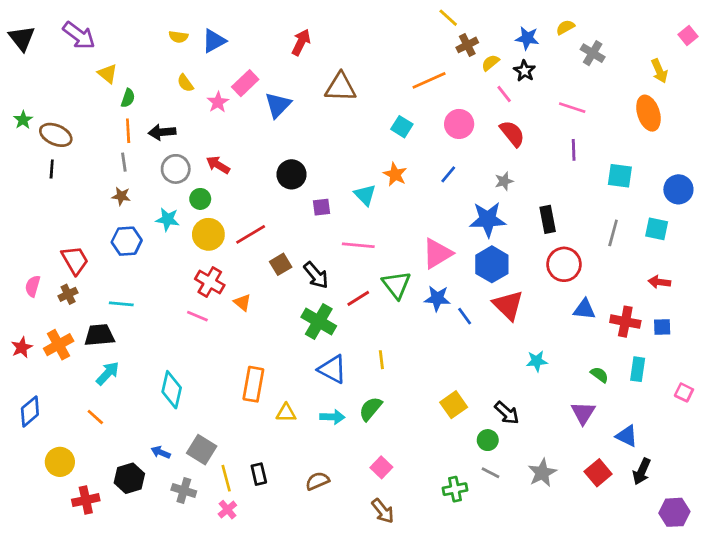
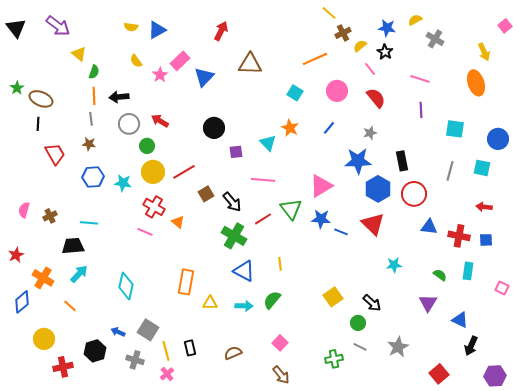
cyan star: (168, 219) -> (123, 183), moved
red trapezoid: (75, 260) -> (55, 154), moved
blue hexagon: (492, 264) -> (378, 189), moved
blue line: (465, 316) -> (341, 232), turned -32
orange cross: (59, 345) -> (43, 278), moved, turned -30
red square: (598, 473) -> (439, 374), moved

